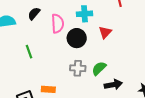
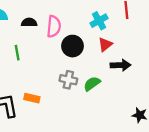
black semicircle: (34, 14) -> (29, 22), moved, turned 40
cyan cross: (84, 14) -> (99, 21), moved, turned -35
black arrow: (113, 85) -> (121, 65), moved

